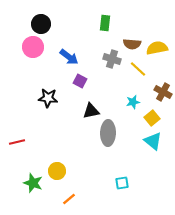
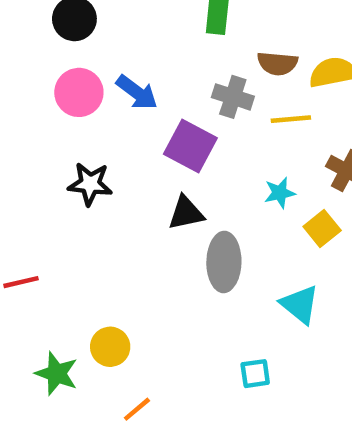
pink circle: (33, 47) -> (79, 92), moved
yellow line: (138, 69) -> (291, 119), turned -48
purple square: (80, 81) -> (190, 146), moved, size x1.6
cyan triangle: (153, 141) -> (300, 304), moved

